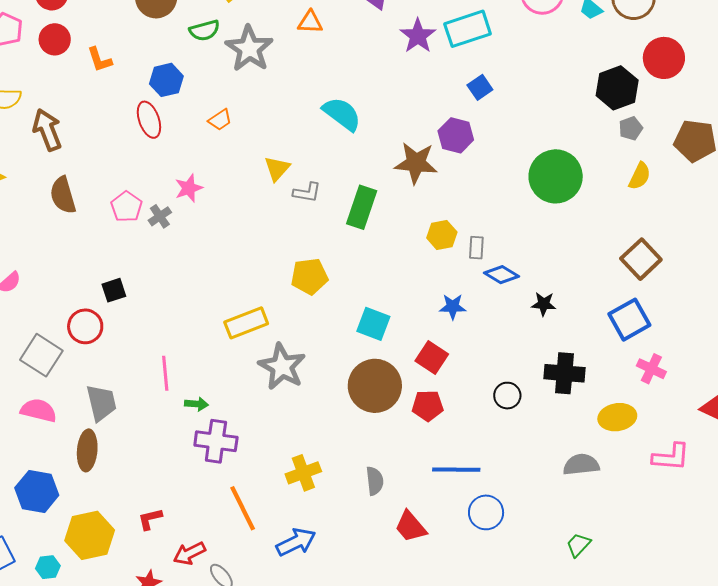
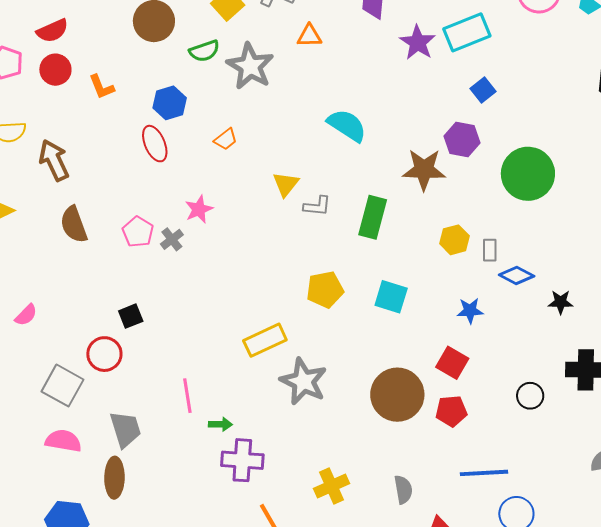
green circle: (556, 176) -> (528, 174), moved
cyan square: (373, 324) -> (391, 297), moved

